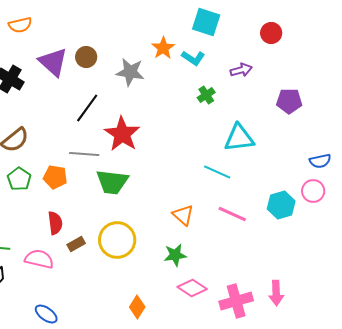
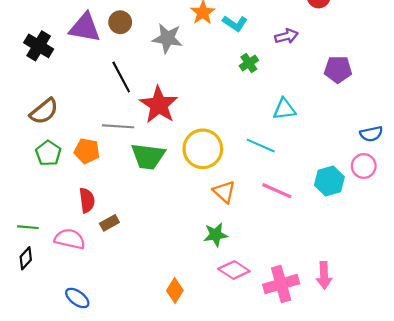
purple triangle: (53, 62) -> (85, 28), turned -32
black line: (87, 108) -> (121, 77), turned -64
cyan triangle: (239, 138) -> (284, 109), size x0.7
yellow circle: (117, 240) -> (203, 149), moved

